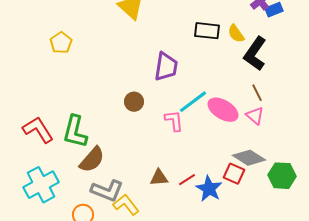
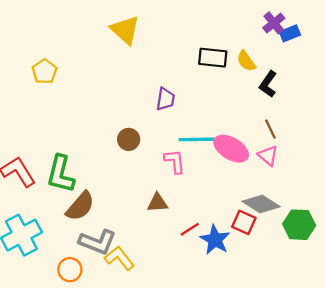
black L-shape: (255, 54) -> (268, 84), size x0.7
purple trapezoid: (166, 67) -> (165, 99), size x0.7
cyan line: (193, 102) -> (197, 139), turned 36
brown triangle: (159, 178) -> (157, 203), moved

